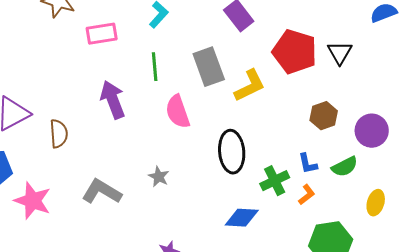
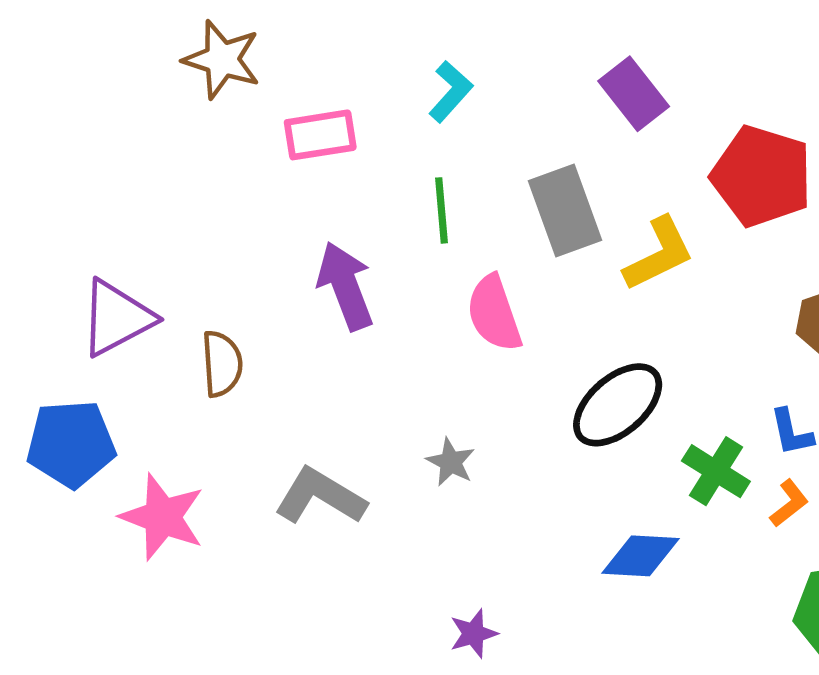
black ellipse: (232, 152) -> (618, 405), turned 54
green cross: (275, 181) -> (716, 471), turned -32

